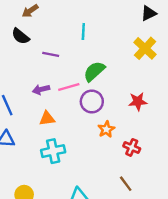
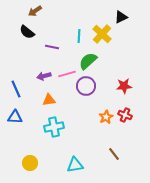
black triangle: (149, 13) -> (121, 17), moved
cyan line: (83, 31) -> (79, 36), moved
yellow cross: (145, 48) -> (102, 34), moved
orange star: (106, 129) -> (106, 117), moved
red cross: (132, 147) -> (125, 115), moved

